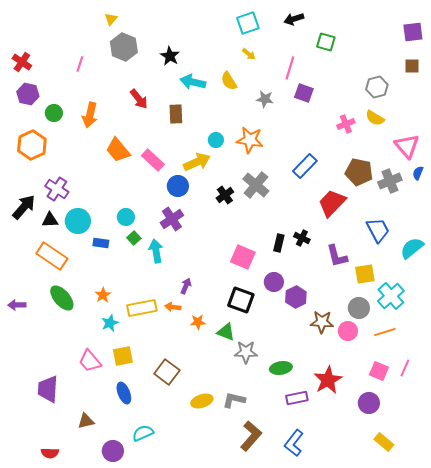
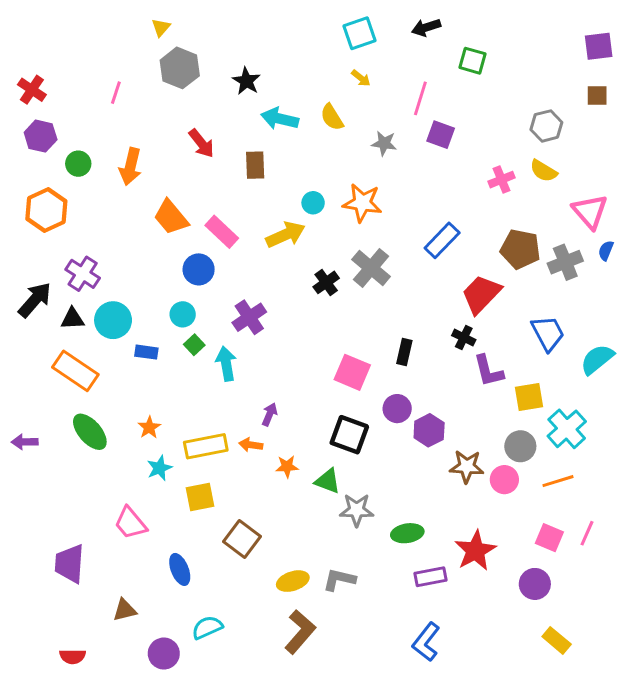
blue circle: (178, 186) -> (199, 269), moved
black cross: (302, 238) -> (464, 338), moved
yellow square: (123, 356) -> (200, 497), moved
brown L-shape: (251, 436) -> (300, 632), moved

